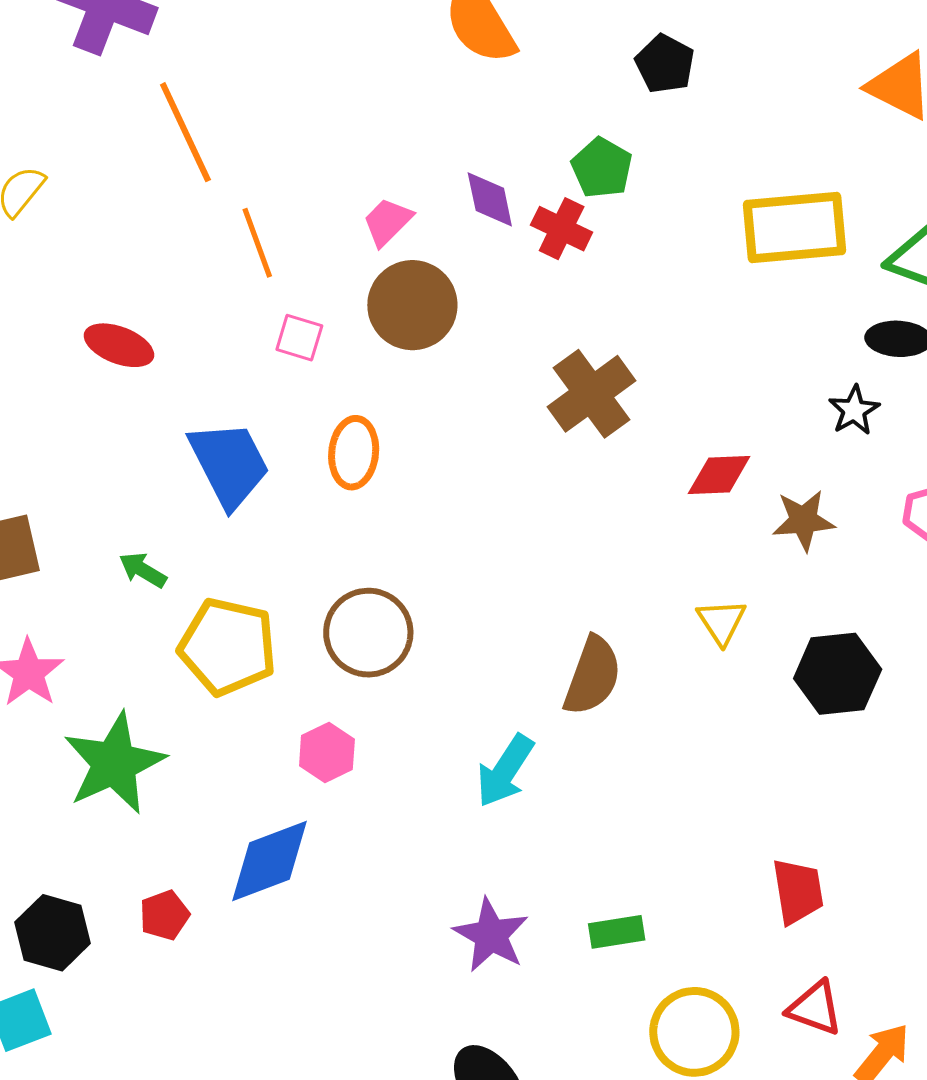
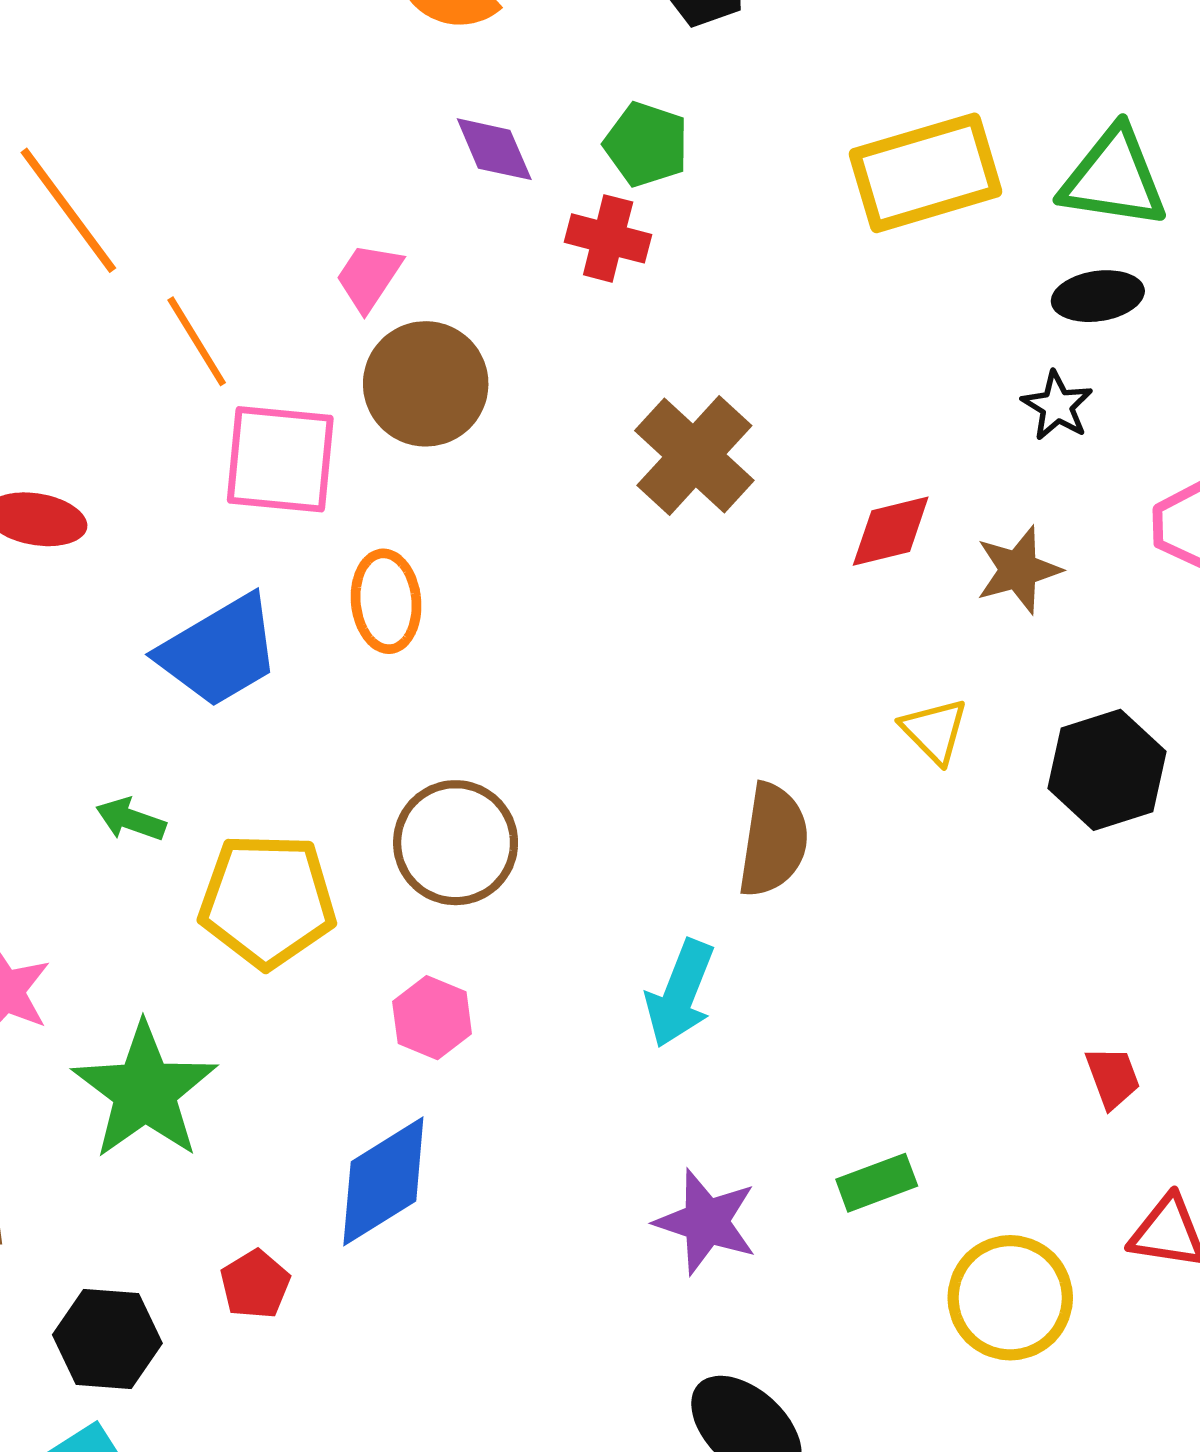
purple diamond: (490, 199) -> (494, 149), moved
pink square: (299, 338) -> (280, 459), size x1.8
blue trapezoid: (229, 464) -> (219, 651), turned 98
red trapezoid: (798, 891) -> (1113, 1077), size x0.7

